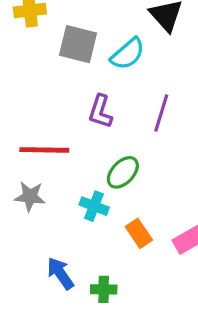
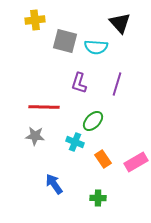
cyan semicircle: (128, 54) -> (96, 47), turned 45
green cross: (104, 289) -> (98, 198), moved

